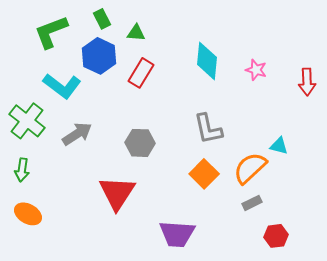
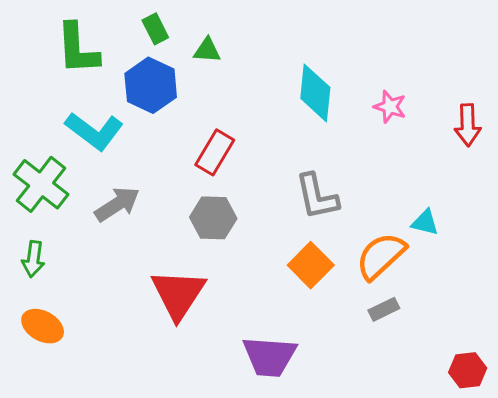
green L-shape: (51, 32) -> (78, 49), turned -72
red rectangle: (141, 73) -> (215, 152), moved
red hexagon: (276, 236) -> (468, 370), moved

